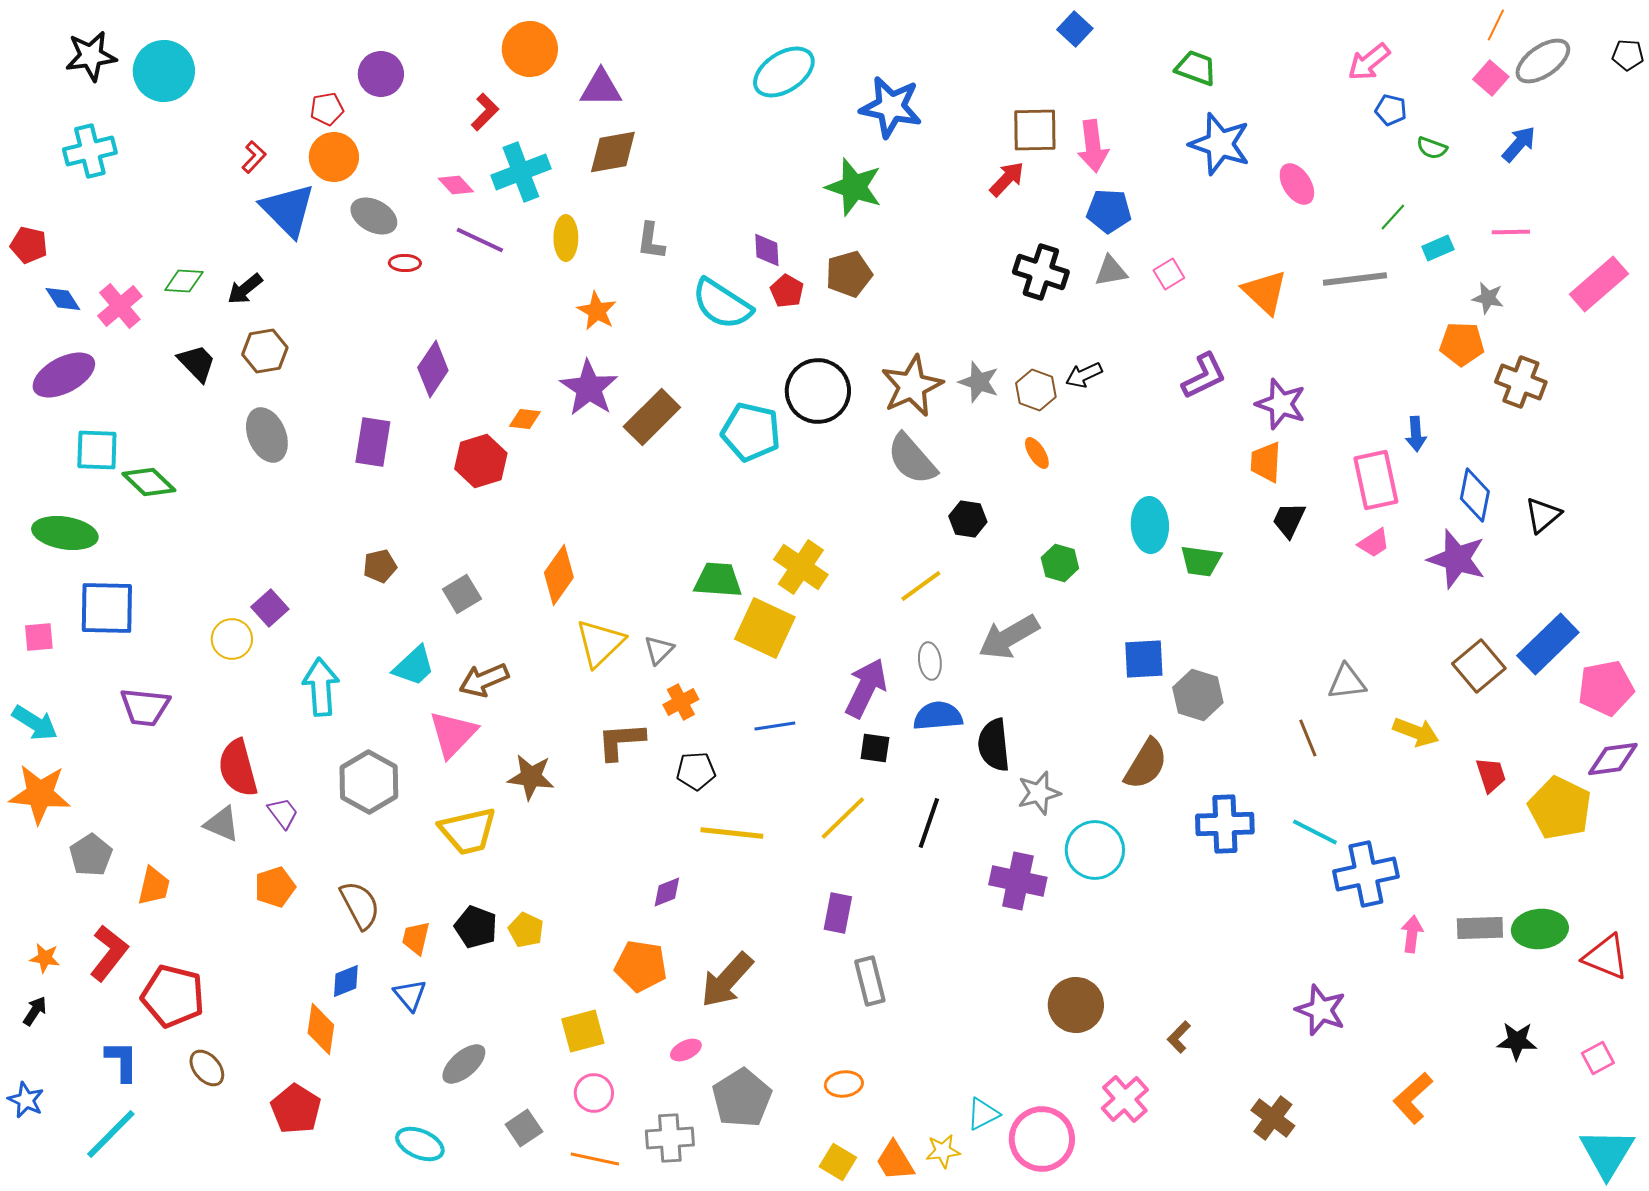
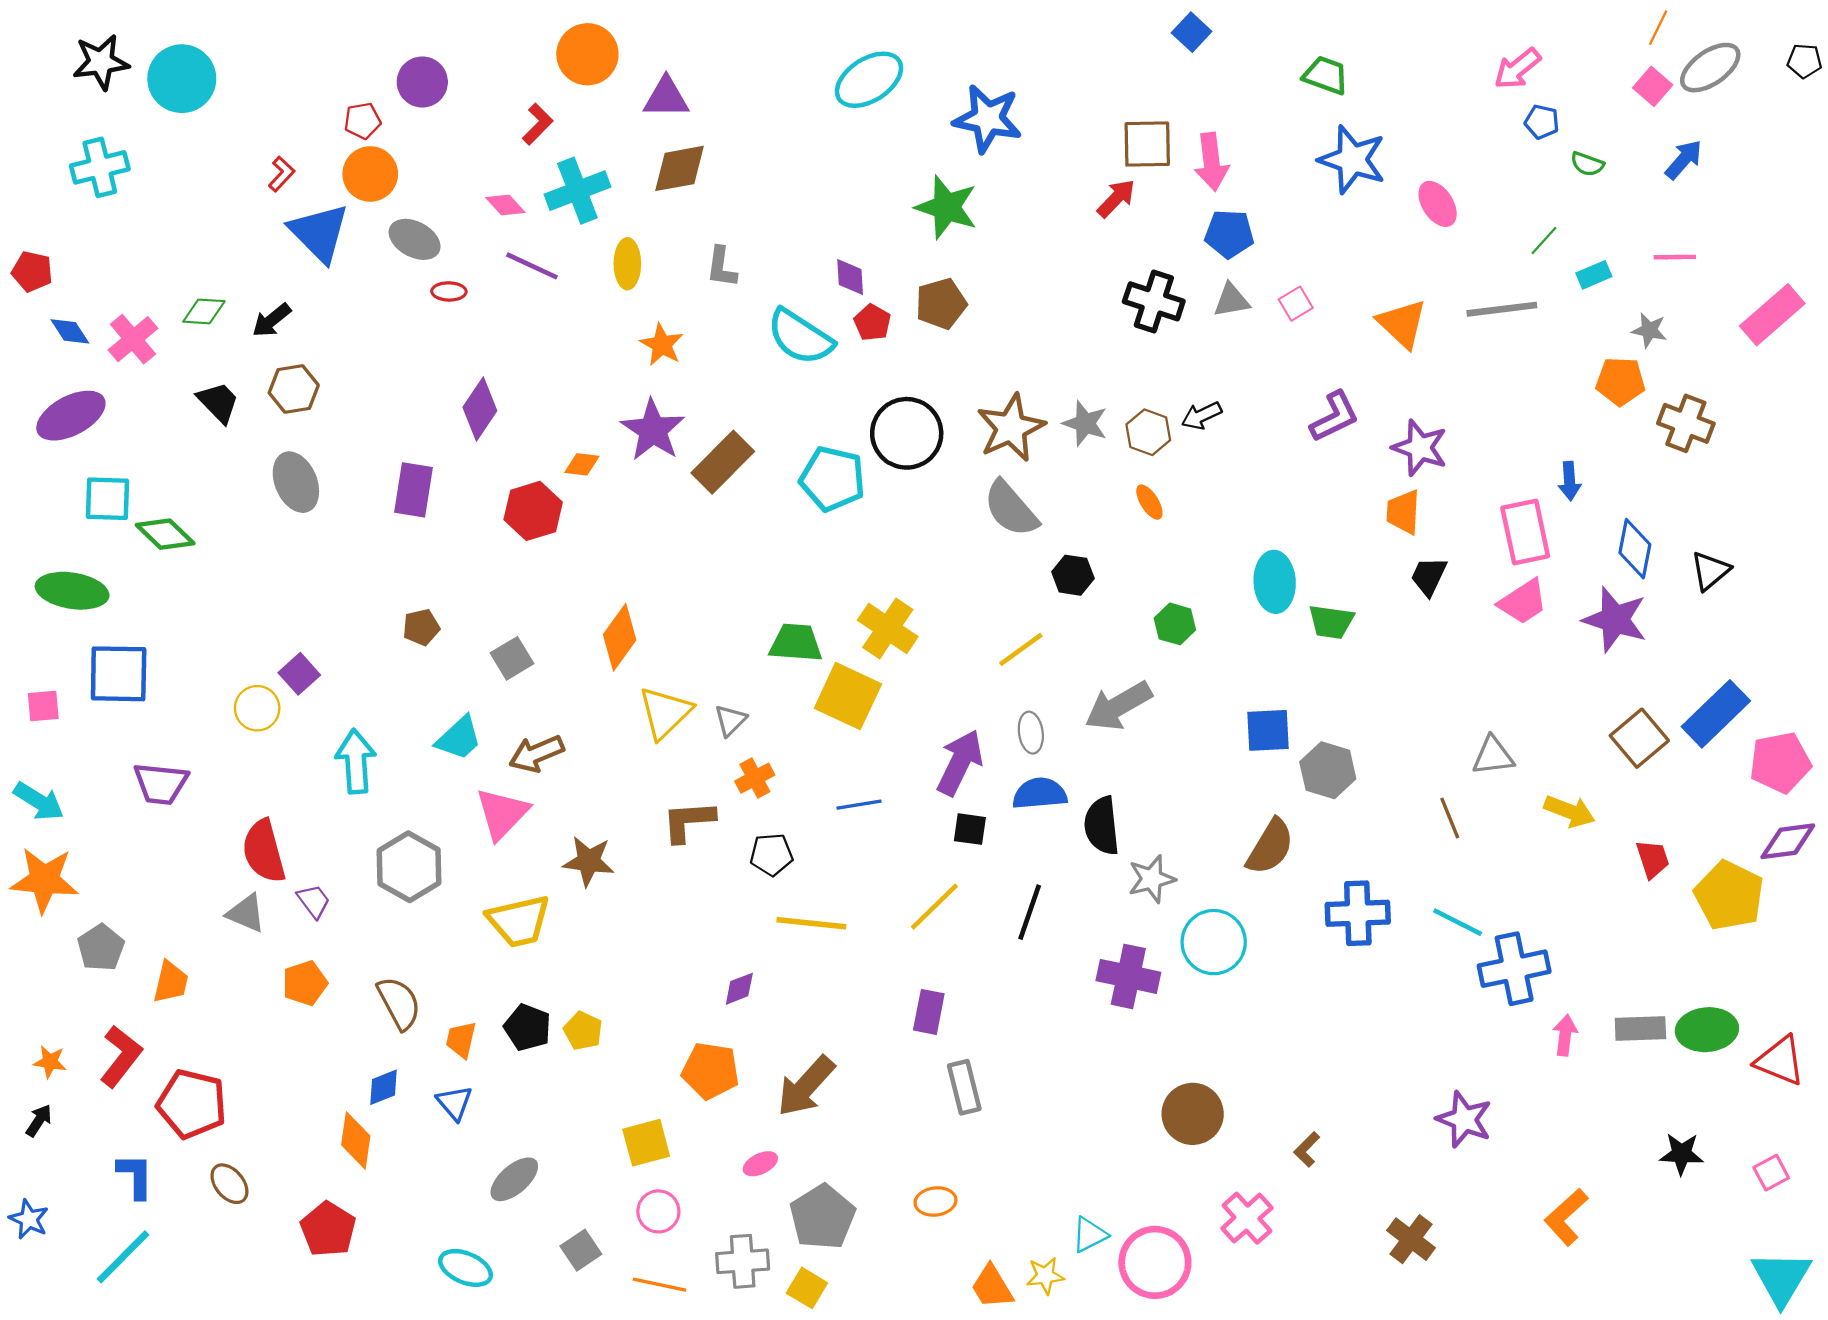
pink trapezoid: (1374, 543) -> (1523, 602), size x1.4
yellow square: (838, 1162) -> (807, 1288), moved

